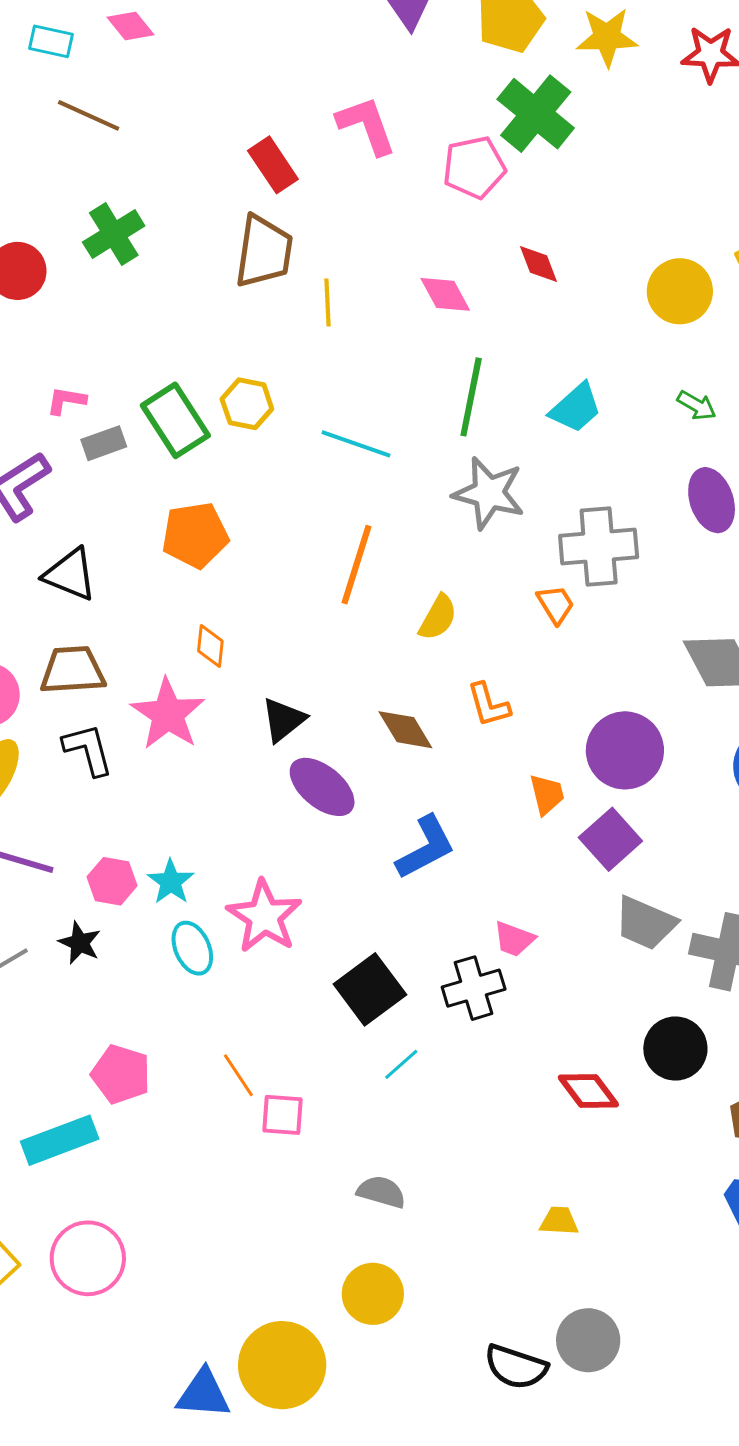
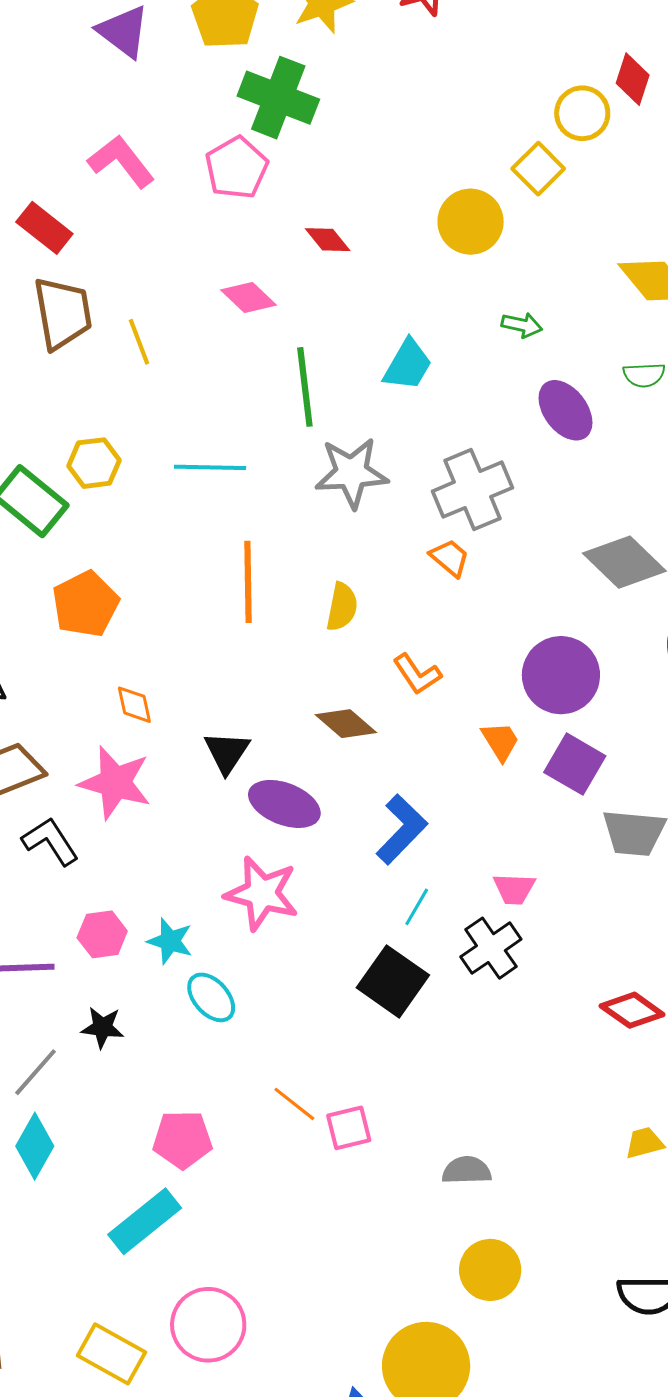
pink hexagon: (112, 881) -> (102, 934), moved
pink star: (264, 916) -> (262, 893), moved
cyan line: (401, 1064) -> (417, 907), moved

